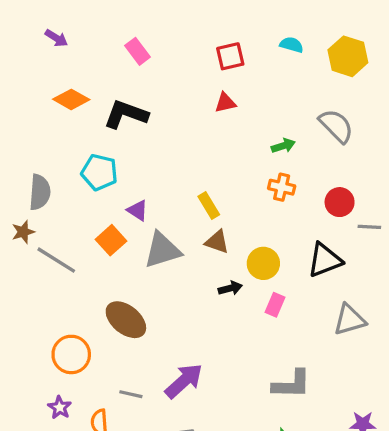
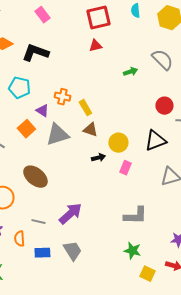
cyan semicircle: (292, 45) -> (135, 11), turned -112
red square: (230, 56) -> (98, 18), size x1.4
orange cross: (282, 187) -> (62, 97), moved

